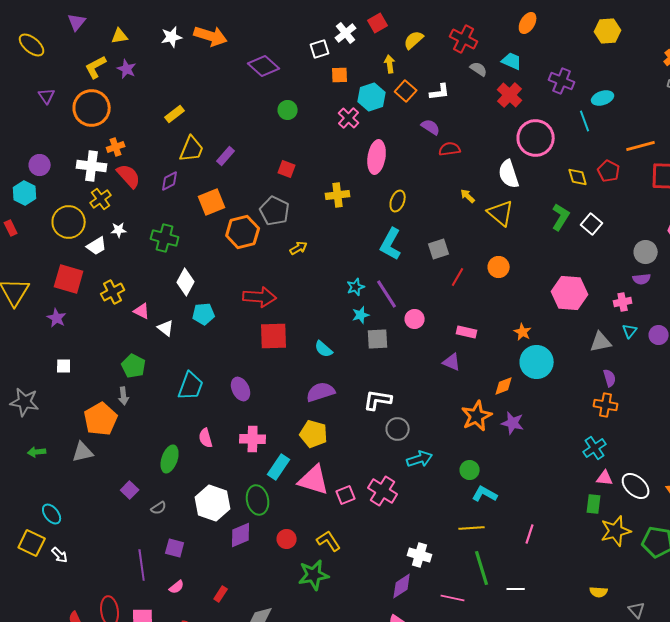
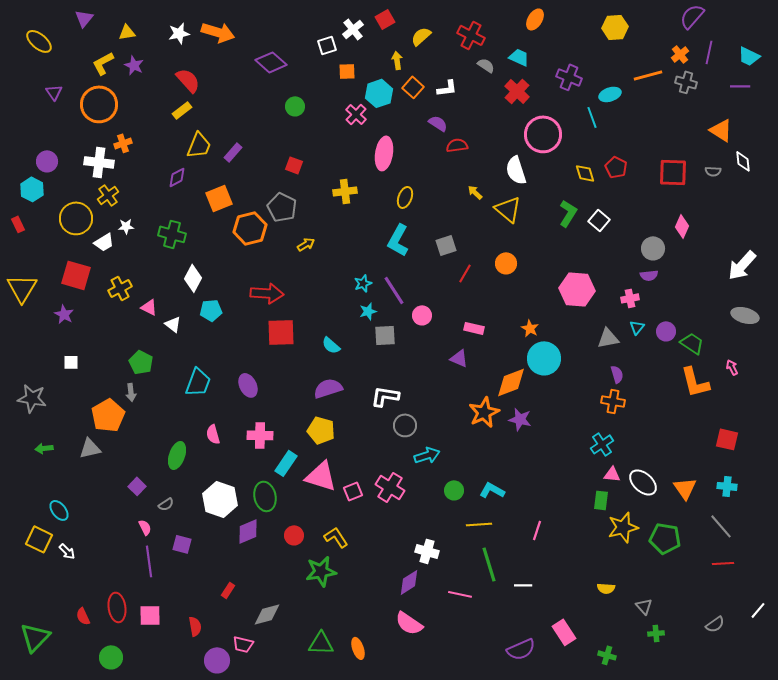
orange line: (641, 146) -> (648, 75), moved
red semicircle: (129, 176) -> (188, 80), moved
orange diamond: (504, 386) -> (511, 382), size x1.6
green circle: (470, 470) -> (454, 490), moved
pink semicircle: (177, 587) -> (145, 527), moved, turned -77

